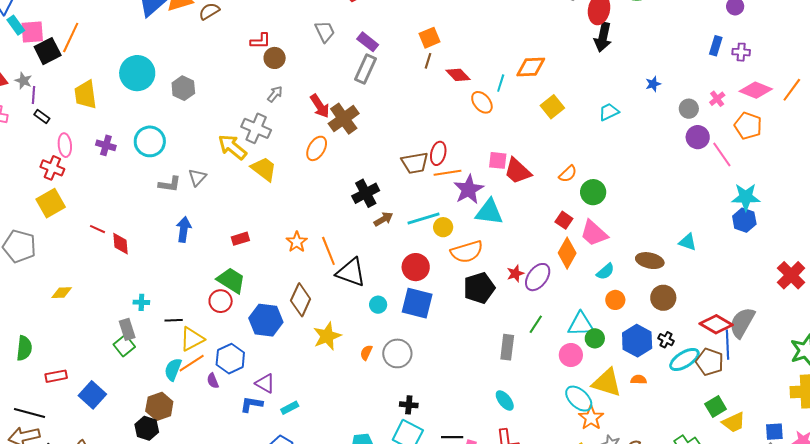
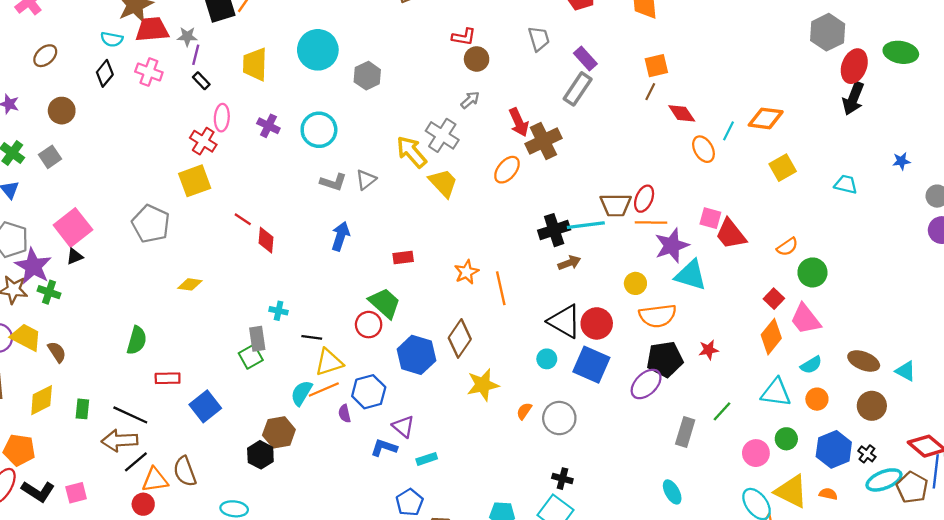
gray star: (23, 81) -> (187, 37), turned -30
cyan trapezoid: (609, 112) -> (846, 184), turned 30
cyan line: (423, 218) -> (586, 225), moved
cyan triangle: (688, 242) -> (905, 371), moved
black triangle: (351, 272) -> (564, 321), moved
purple ellipse: (538, 277) -> (646, 384), moved
cyan triangle: (581, 324) -> (776, 393), moved

